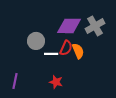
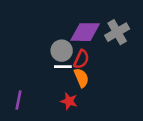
gray circle: (36, 41) -> (62, 51), moved
orange semicircle: (78, 51) -> (81, 78), moved

